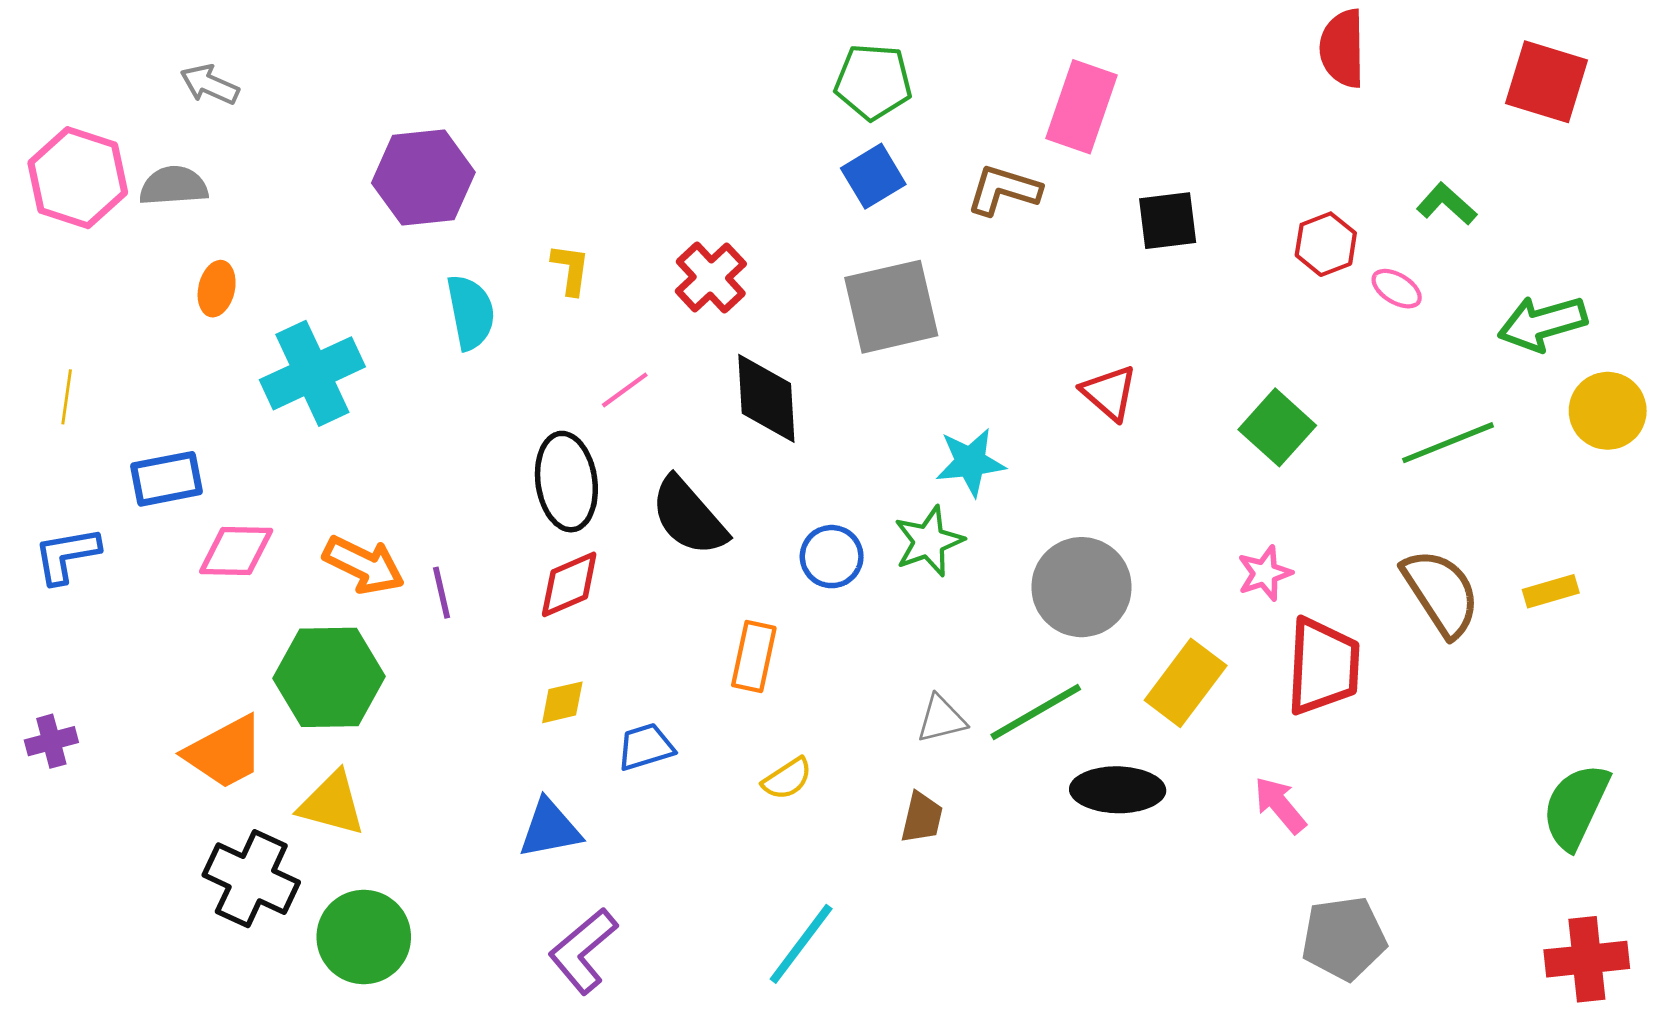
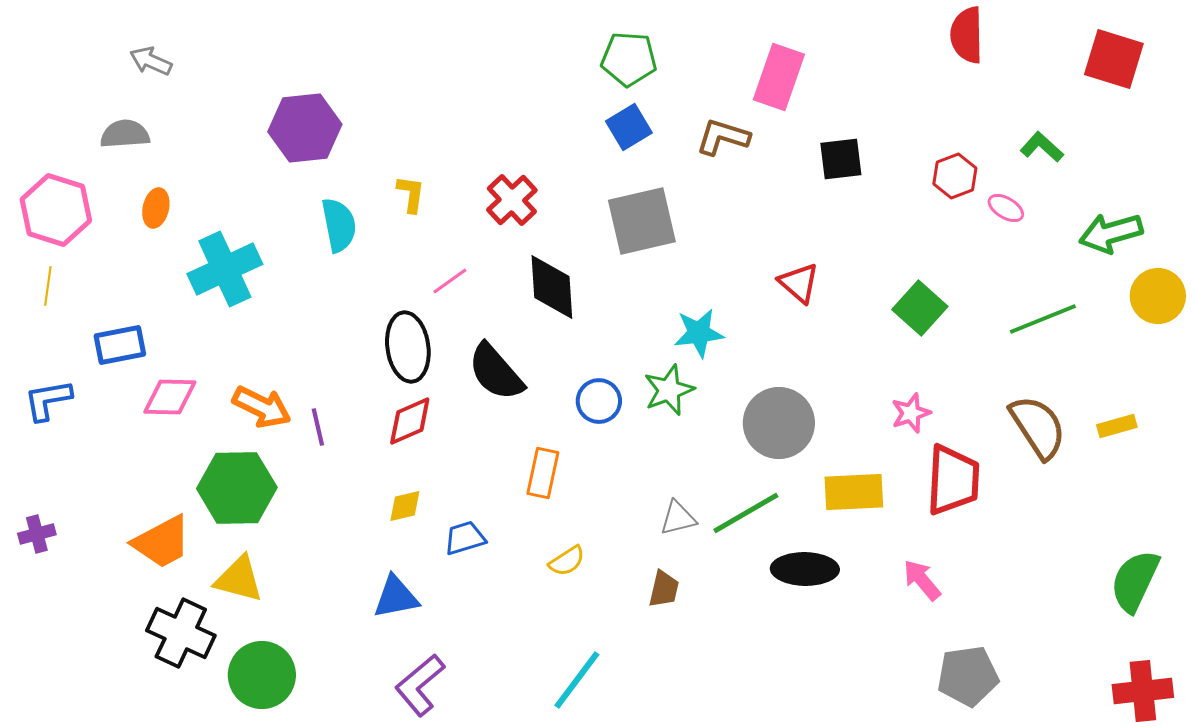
pink hexagon: (78, 178) -> (56, 210), moved
yellow rectangle: (1186, 683) -> (854, 492), turned 50

